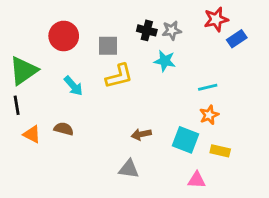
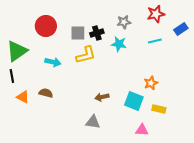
black cross: (147, 30) -> (97, 33), moved, turned -32
blue rectangle: (237, 39) -> (181, 29), moved
cyan arrow: (73, 86) -> (53, 62), turned -35
cyan line: (208, 87) -> (155, 41), moved

